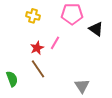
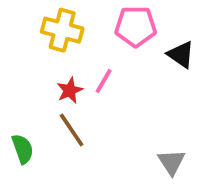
yellow cross: (33, 16) -> (62, 30), size x1.5
gray triangle: (82, 86) -> (171, 162), moved

